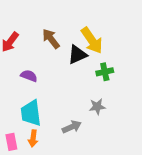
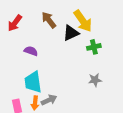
gray star: (97, 107) -> (95, 80), moved
gray arrow: (72, 127) -> (49, 100), moved

